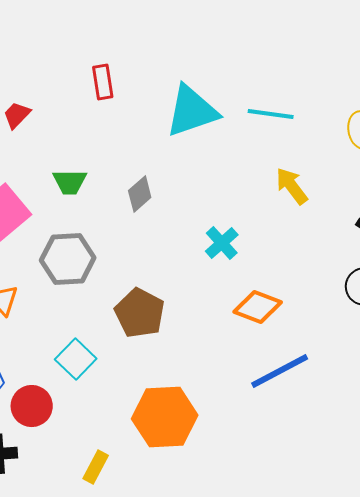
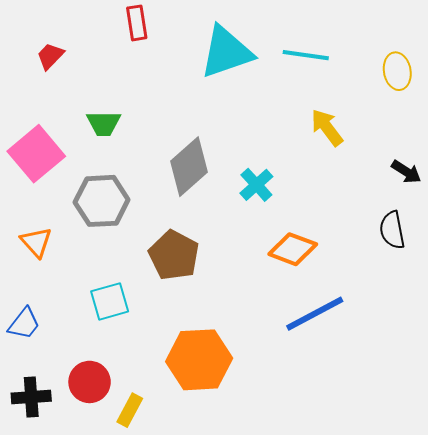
gray diamond: (140, 194) -> (189, 167), moved, size x1.6
cyan square: (76, 359) -> (110, 301), turned 30
red circle: (32, 406) -> (90, 382), moved

